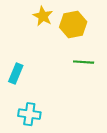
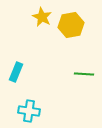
green line: (84, 62) -> (84, 74), moved

